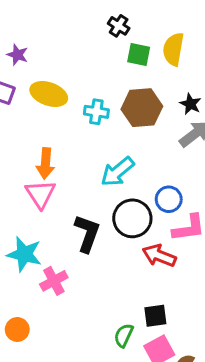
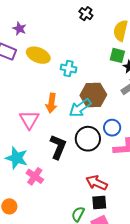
green square: (139, 55) -> (117, 55), moved
brown hexagon: (142, 108) -> (93, 95), moved
orange arrow: (45, 163) -> (51, 103), moved
red arrow: (159, 256) -> (97, 183), moved
pink cross: (54, 281) -> (35, 176), turned -30

